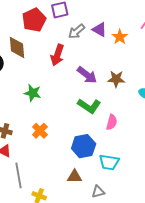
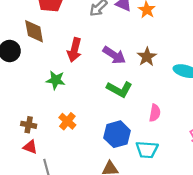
red arrow: (57, 55) -> (74, 50), moved
brown star: (116, 79) -> (147, 57), turned -30
pink semicircle: (112, 122) -> (155, 113), moved

